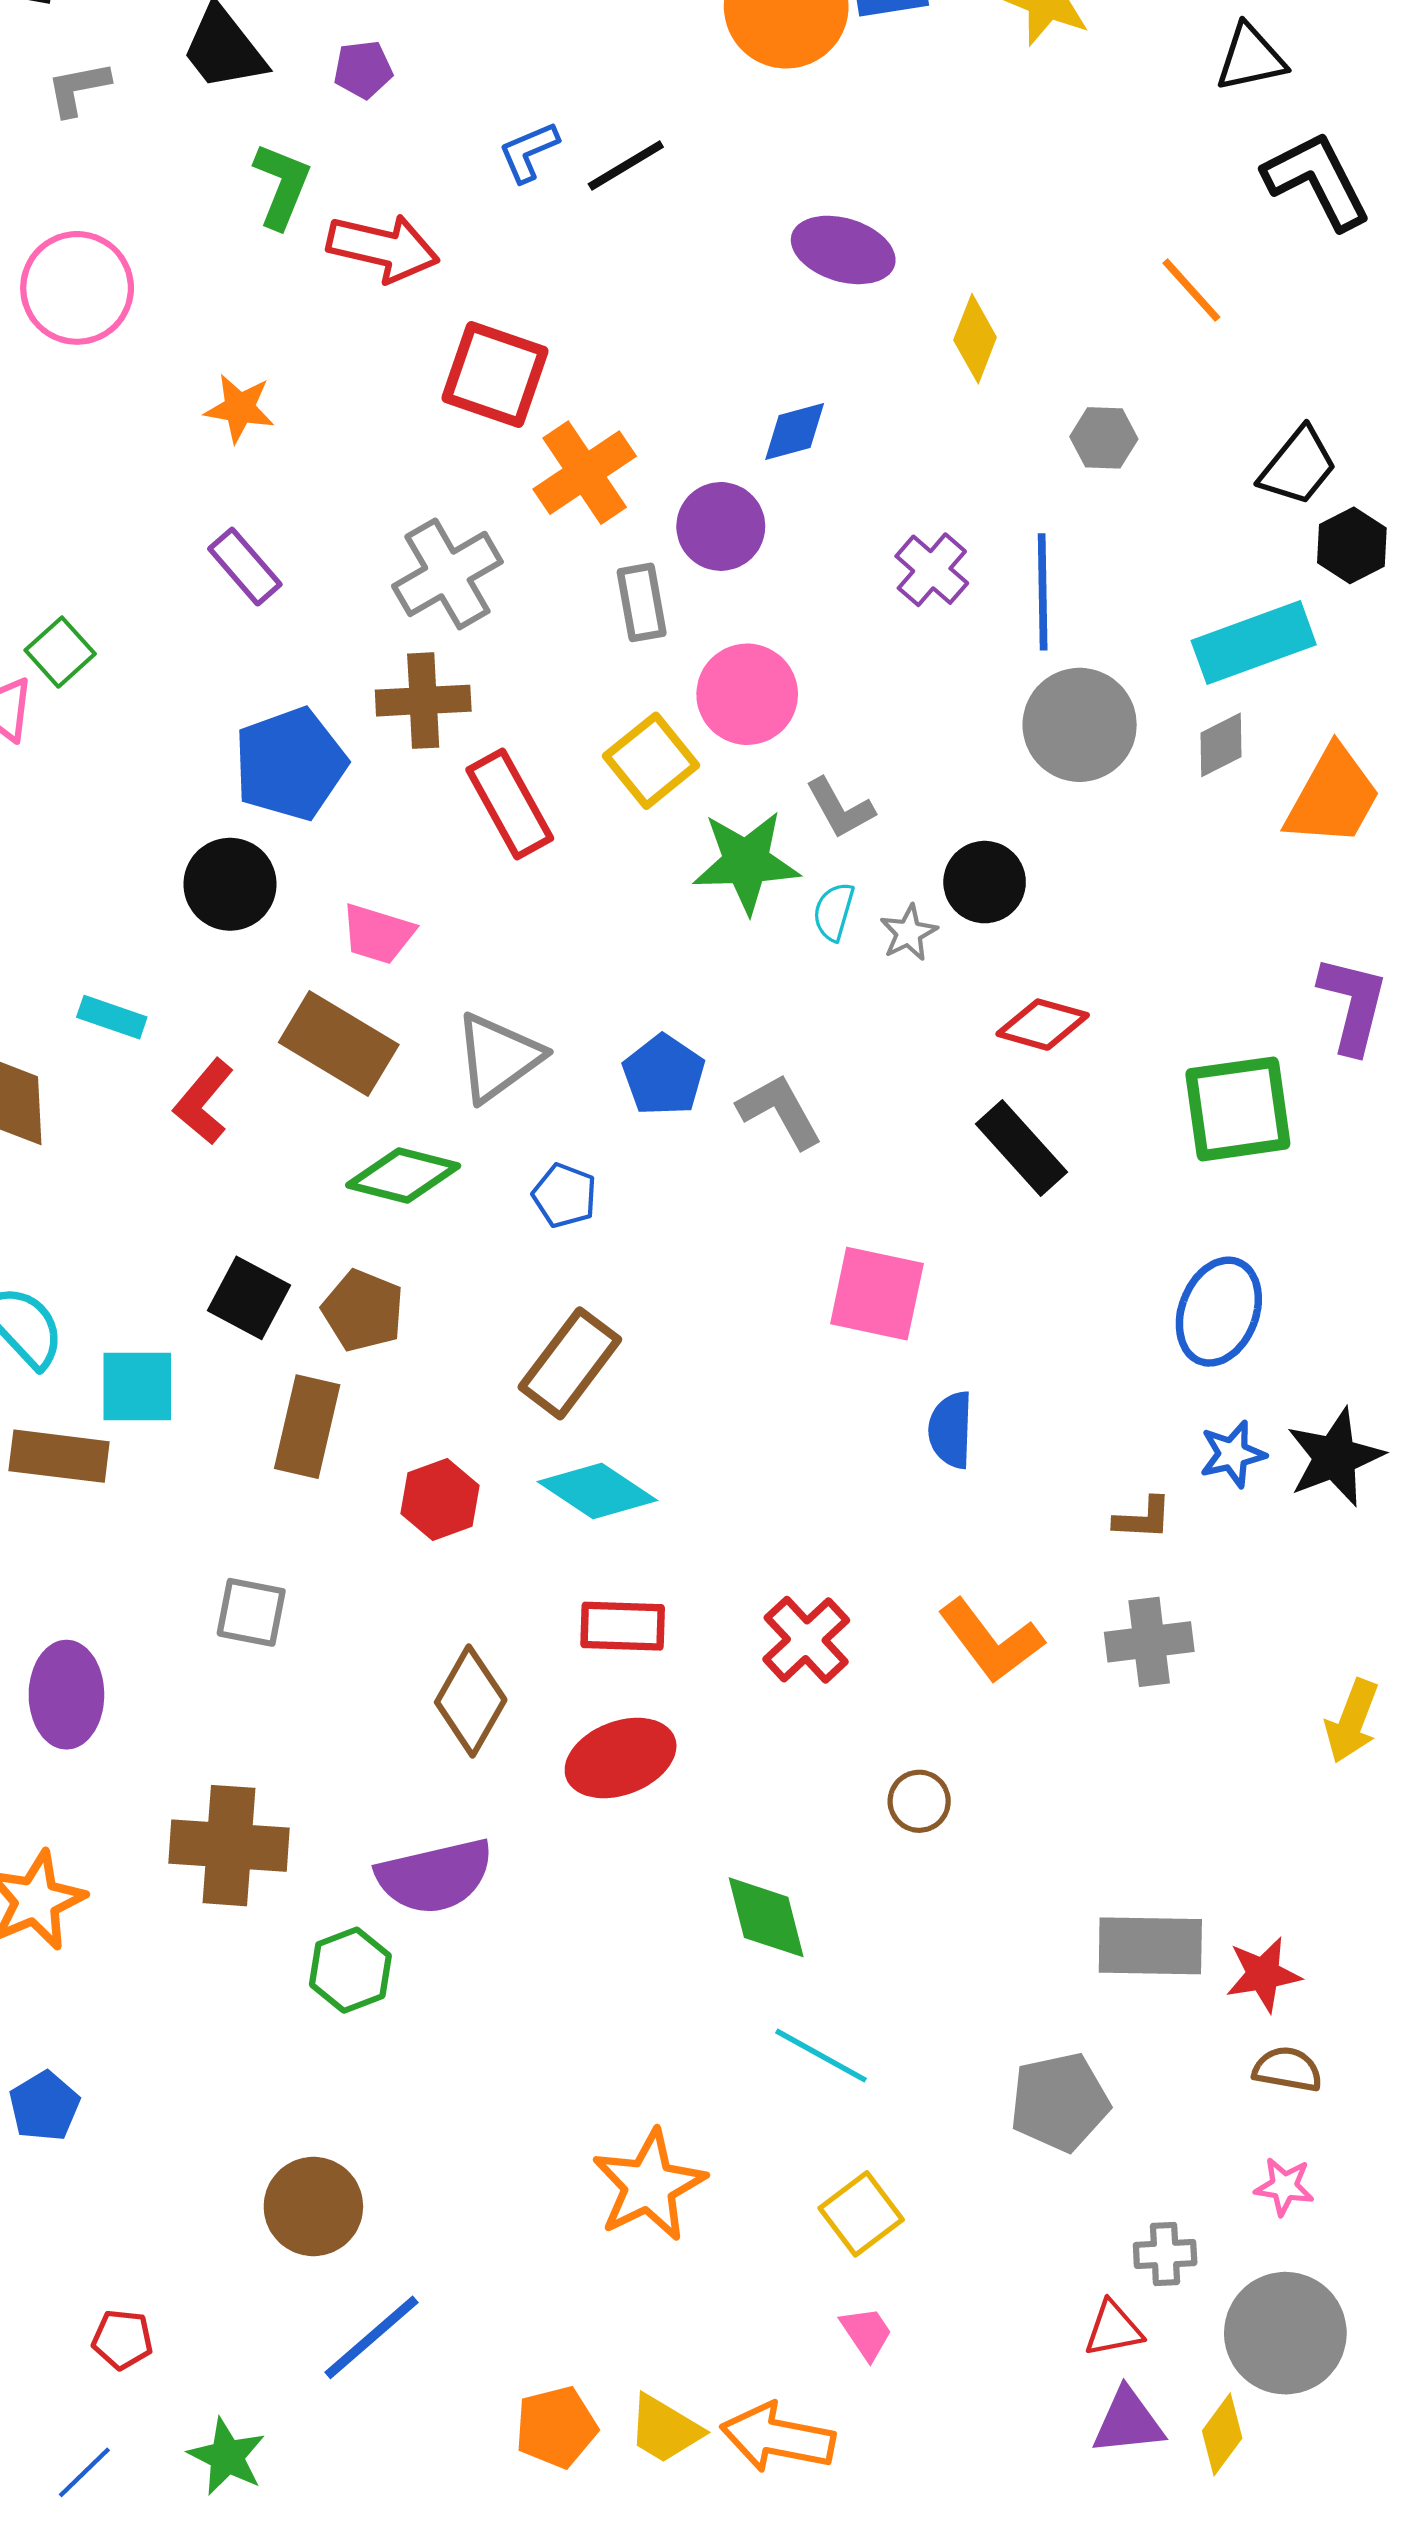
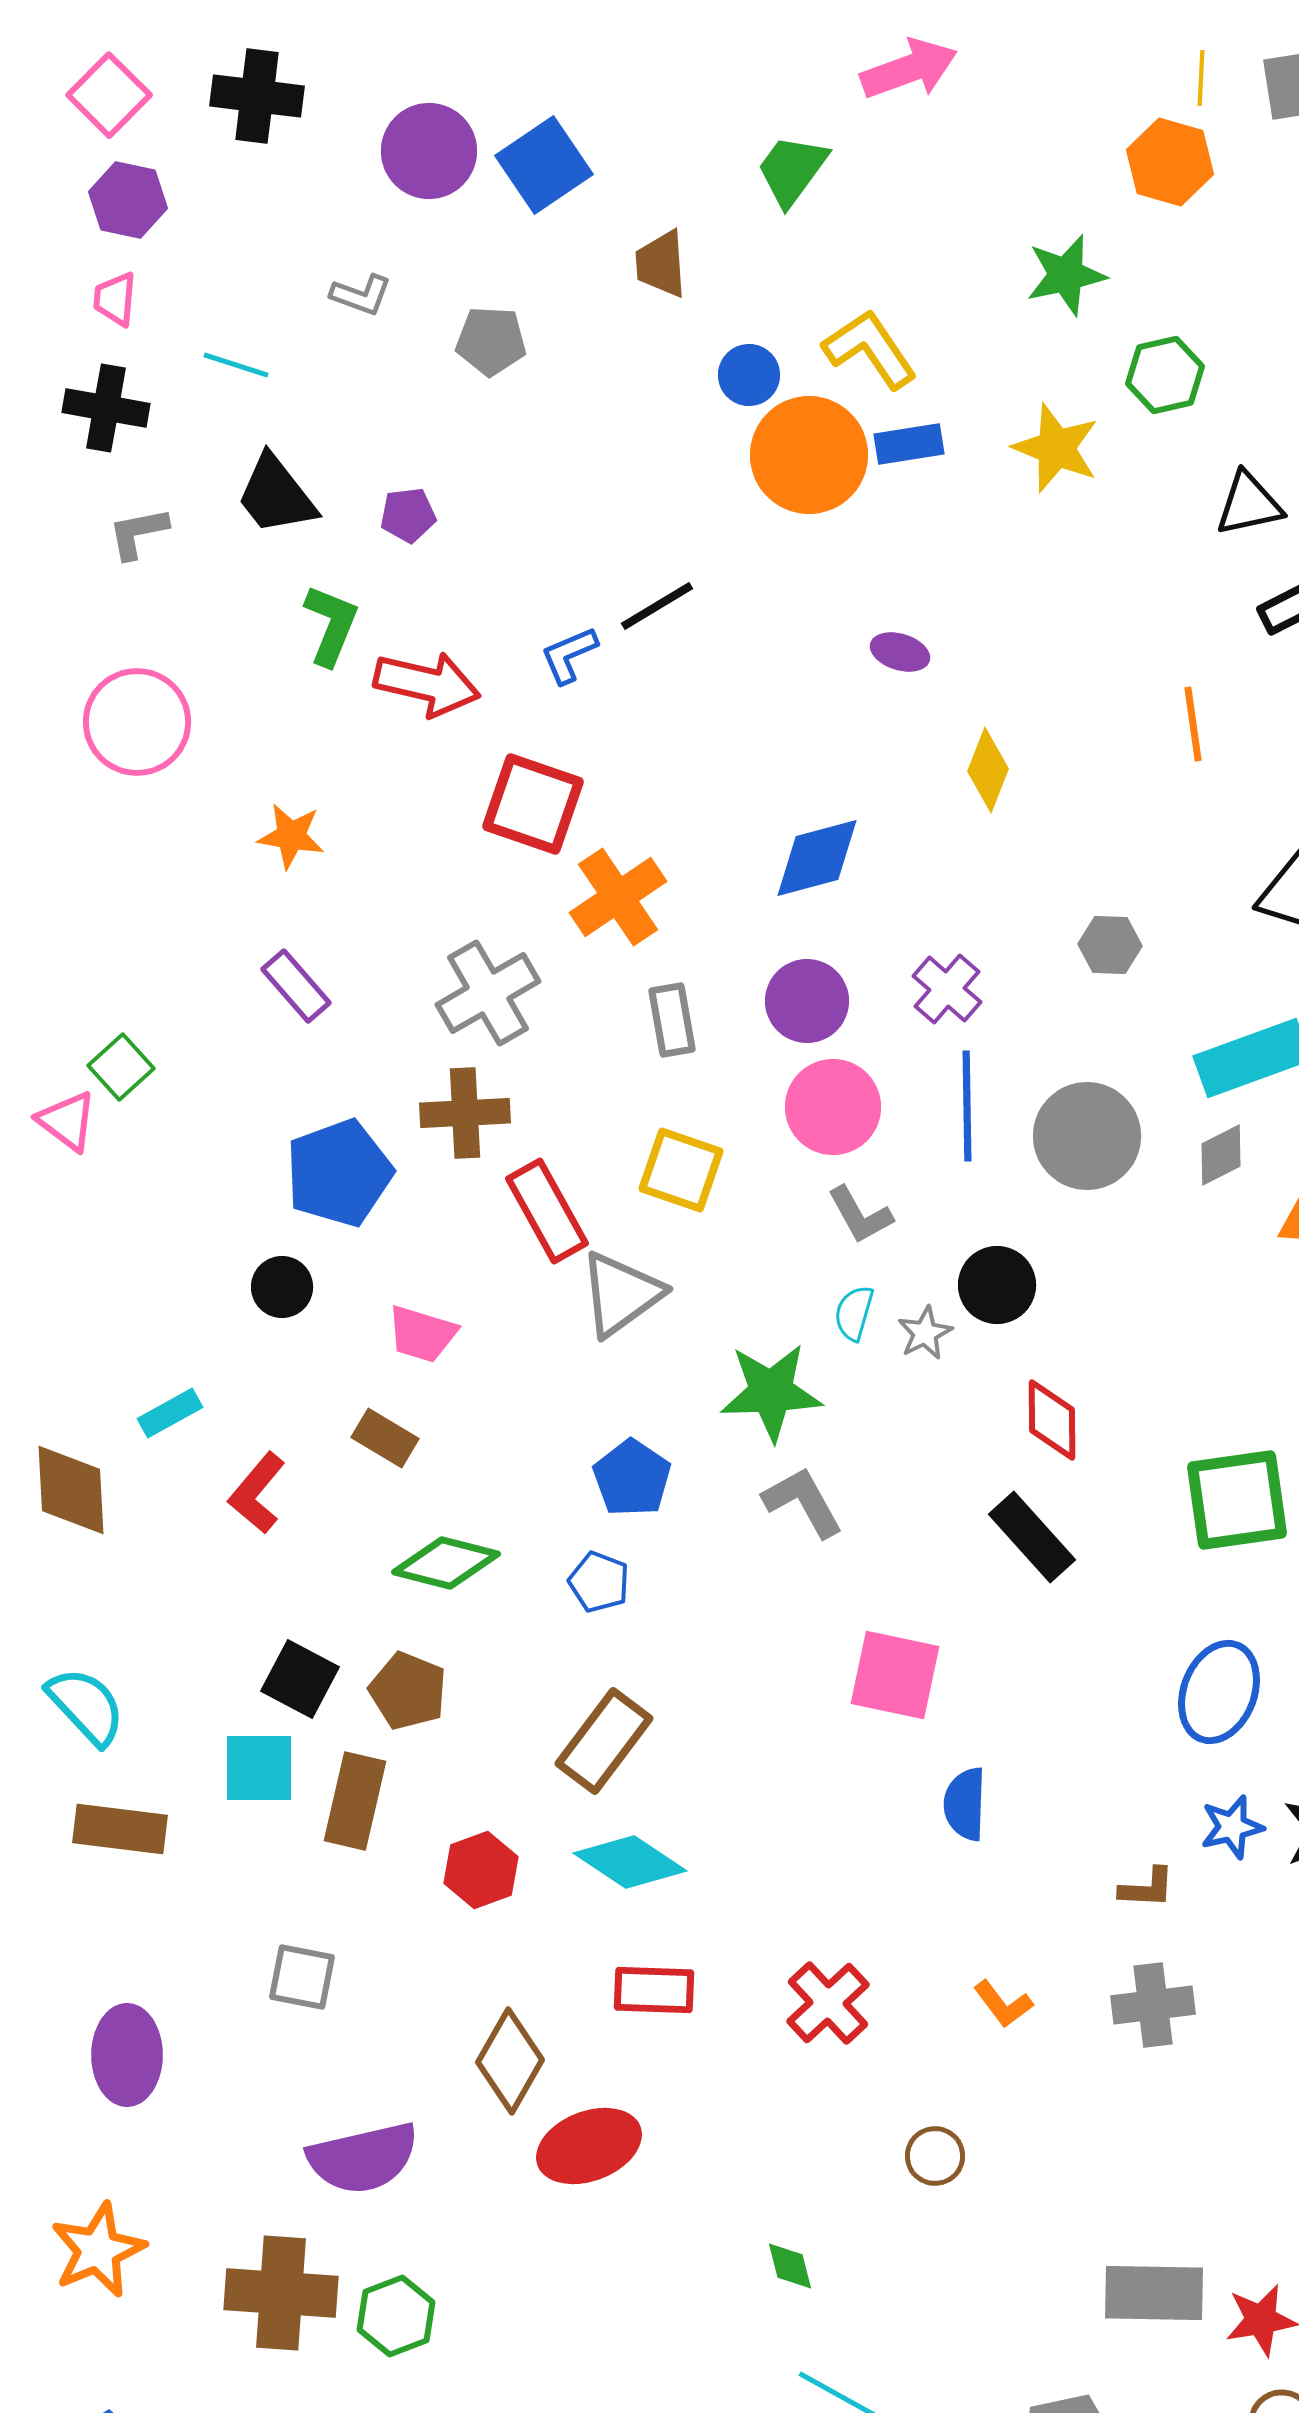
blue L-shape: (529, 152) -> (569, 655), moved
purple ellipse: (843, 250) -> (900, 652), moved, size x0.6
orange line: (1191, 290) -> (1193, 724), turned 34
blue diamond: (795, 431) -> (817, 858), size x1.4
gray hexagon: (1104, 438) -> (1110, 945), moved
purple circle: (721, 526) -> (807, 1001), moved
blue line: (1043, 592) -> (967, 1106), moved
pink circle: (747, 694) -> (833, 1107), moved
yellow square: (651, 761) -> (681, 1170), turned -32
green star: (746, 862) -> (771, 1392), moved
black circle: (230, 884) -> (282, 1287), size x0.7
cyan rectangle: (112, 1017) -> (170, 1413), turned -48
red diamond: (1043, 1025) -> (1052, 1420), turned 74
brown rectangle: (339, 1044) -> (385, 1438), size x0.6
gray triangle: (498, 1057) -> (621, 1294), moved
blue pentagon: (664, 1075) -> (632, 1478), moved
cyan square: (137, 1387) -> (259, 1768), moved
orange L-shape: (991, 1641) -> (1003, 2004), size x0.6
red ellipse: (621, 1758) -> (589, 2146), moved
brown cross: (229, 1846) -> (281, 2293), moved
purple semicircle: (435, 1876) -> (363, 2158), moved
green diamond: (766, 1917) -> (790, 2266), size x0.6

